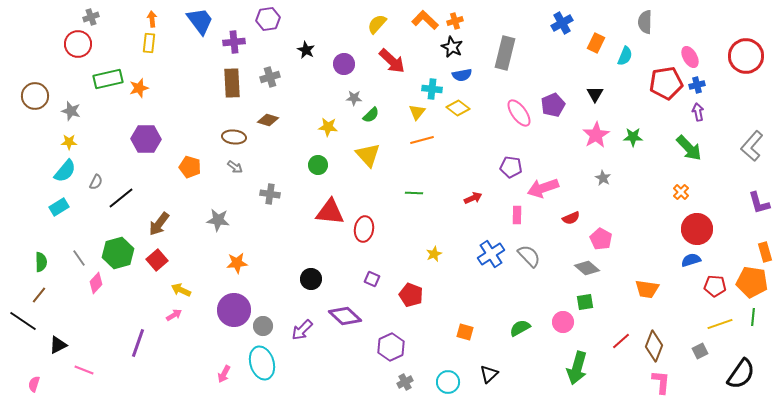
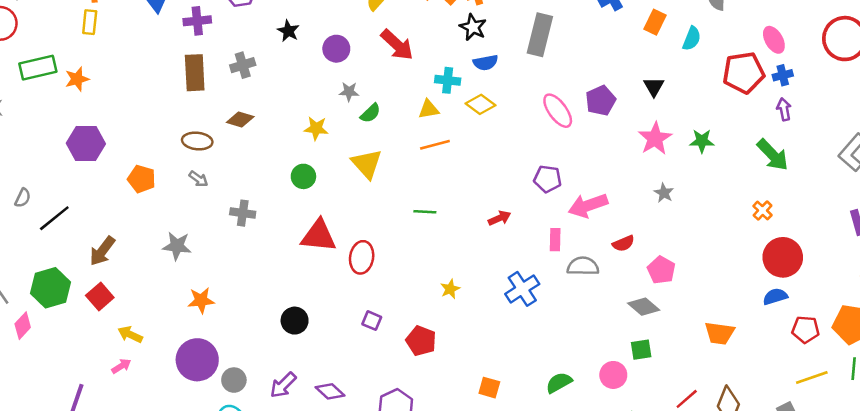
yellow triangle: (417, 112) -> (429, 109), turned 42
gray semicircle: (529, 256) -> (583, 266), moved, turned -45
purple diamond: (345, 316) -> (330, 391), moved, size x0.7

